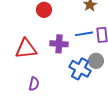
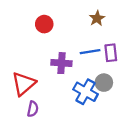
red triangle: (26, 49) -> (24, 84), moved, turned -35

